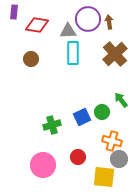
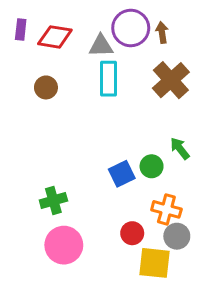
purple rectangle: (14, 12) -> (21, 29), moved
green cross: (52, 125) -> (53, 200), moved
red circle: (78, 157) -> (132, 233), moved

